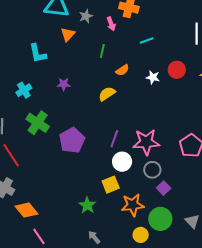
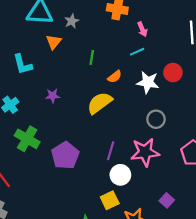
pink arrow: (111, 24) -> (142, 29), moved
cyan line: (147, 41) -> (137, 52), moved
white star: (153, 77) -> (148, 82), size x1.5
yellow semicircle: (107, 94) -> (100, 103), size x1.4
gray circle: (152, 170) -> (156, 119), moved

